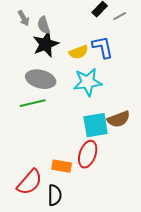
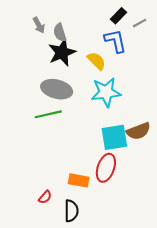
blue L-shape: (103, 47) -> (115, 41), moved
yellow semicircle: (79, 52) -> (96, 61), turned -114
red semicircle: (30, 182) -> (45, 197), size x0.5

